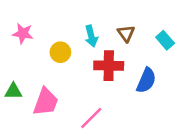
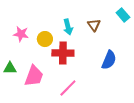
pink star: (23, 33) -> (21, 34), moved
cyan rectangle: (165, 40) -> (123, 15), moved
red cross: (109, 66) -> (63, 53), moved

